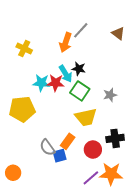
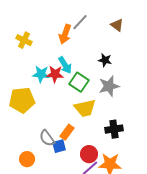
black star: (79, 69) -> (105, 60), moved
gray star: (110, 95) -> (109, 86), size x1.5
red circle: (93, 150) -> (89, 154), moved
orange circle: (13, 173) -> (27, 159), moved

